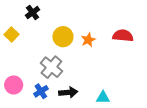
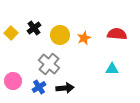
black cross: (33, 13) -> (34, 28), moved
cyan triangle: (103, 98) -> (112, 69), moved

